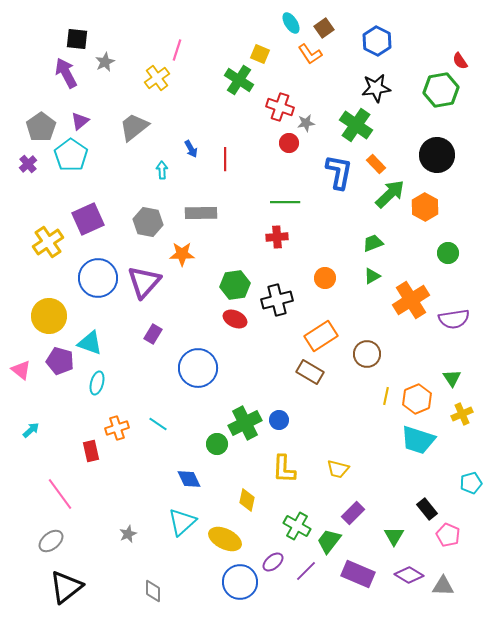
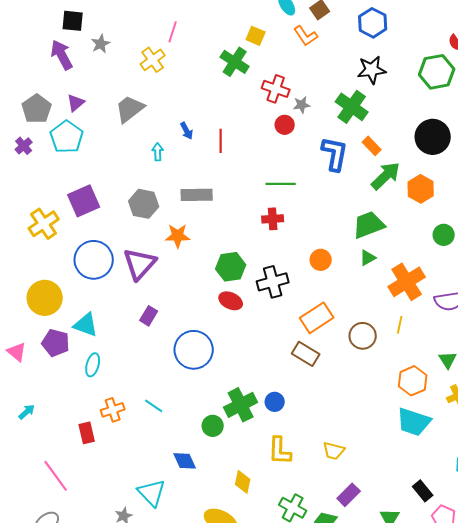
green trapezoid: (373, 243) -> (369, 225), size x1.6
yellow line: (386, 396) -> (400, 325), moved
cyan triangle: (182, 522) -> (152, 493), moved, turned -32

